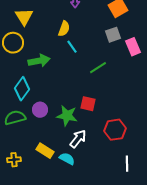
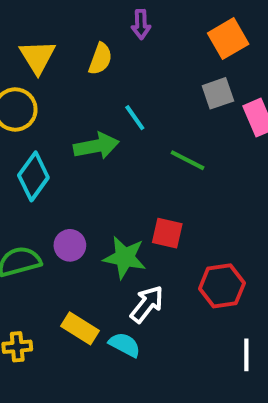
yellow semicircle: (64, 29) -> (100, 59), moved
green arrow: (39, 61) -> (96, 146), moved
green line: (98, 68) -> (188, 160), turned 60
cyan diamond: (22, 89) -> (33, 176), moved

